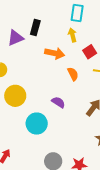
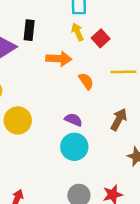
red square: (90, 52) -> (101, 38), moved
cyan circle: (37, 124) -> (74, 147), moved

